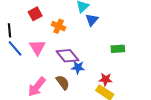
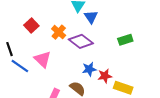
orange cross: (59, 26) -> (59, 32), turned 32
purple diamond: (67, 56) -> (81, 41), moved
red star: (106, 79) -> (105, 76), moved

